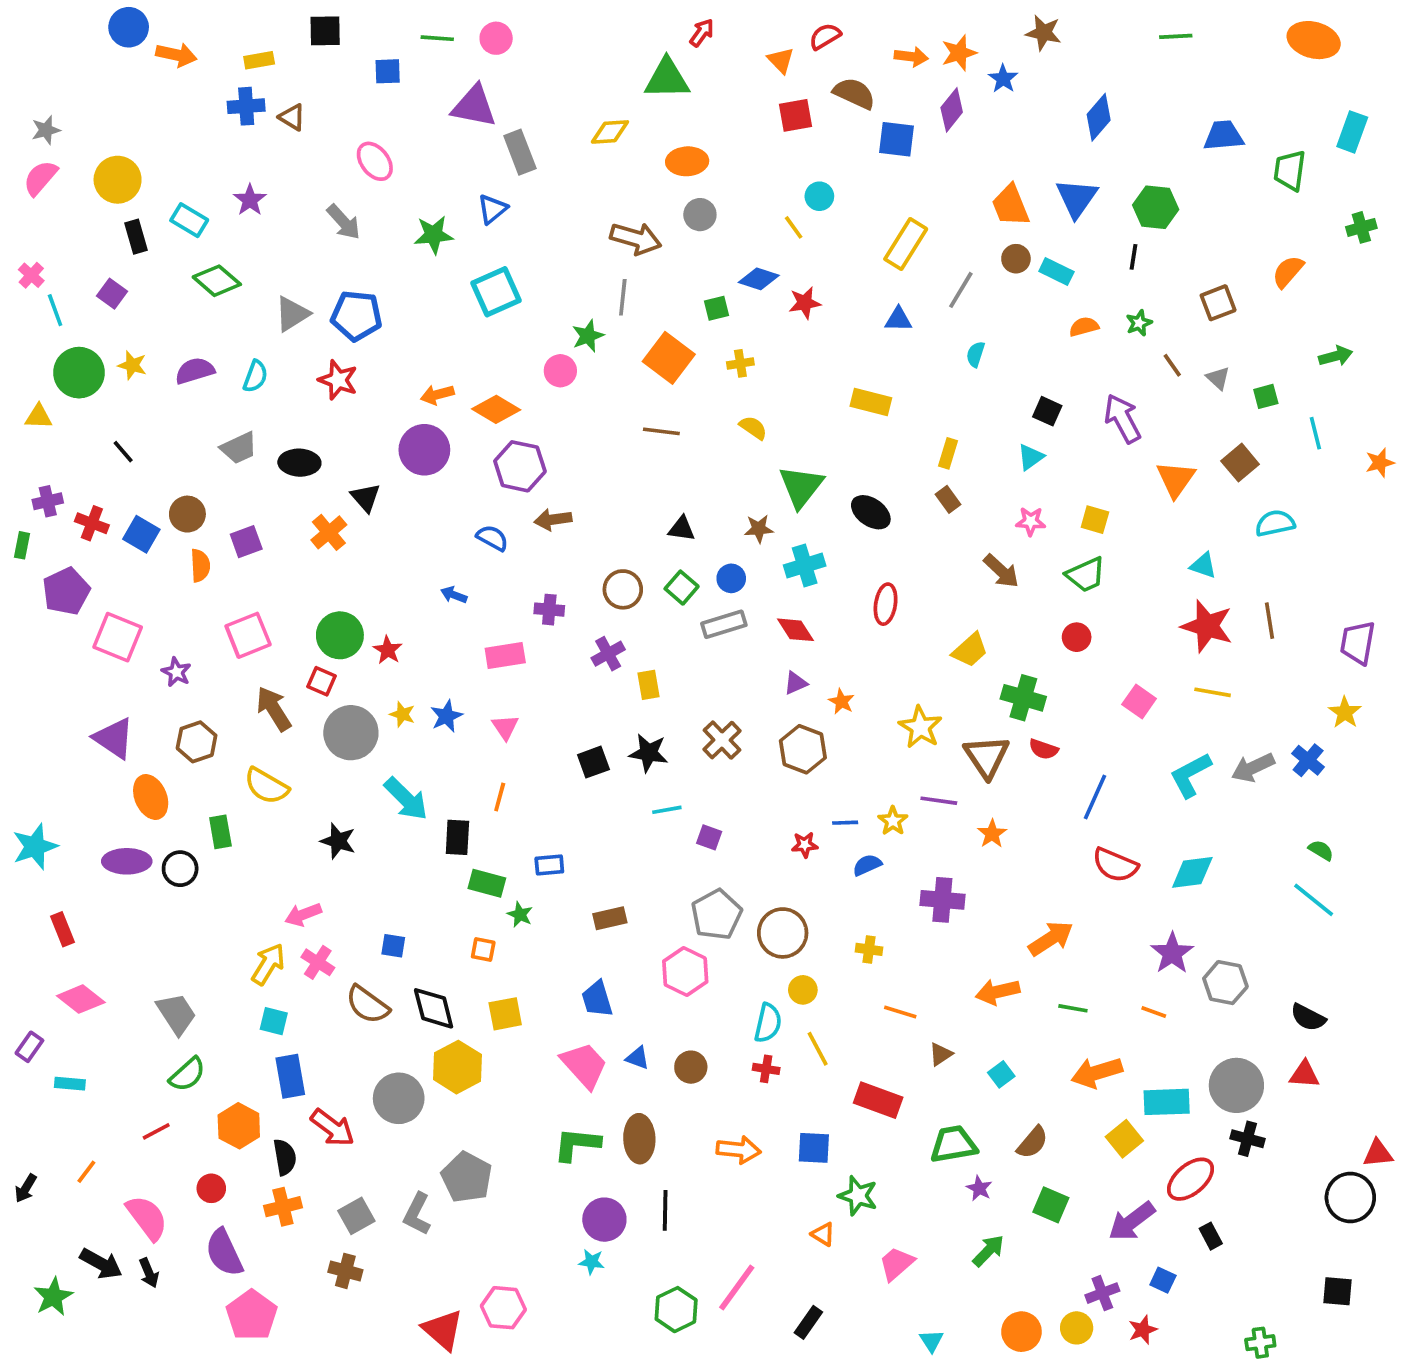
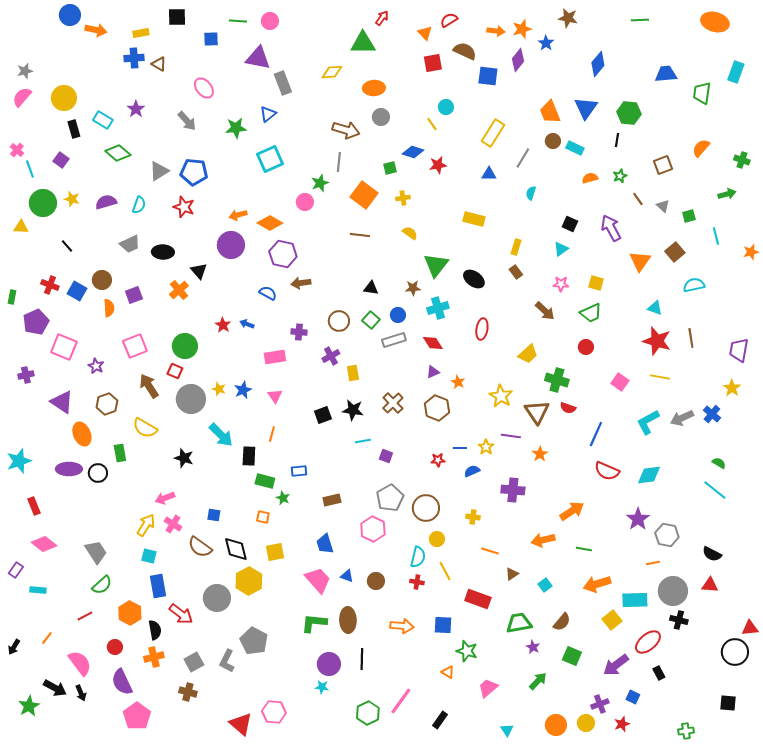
green cross: (1361, 227) -> (742, 160), moved, turned 35
purple cross: (48, 501) -> (26, 375), moved
red star: (388, 650) -> (223, 325), moved
orange line: (1154, 1012) -> (653, 563), moved, turned -32

